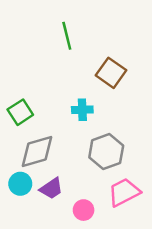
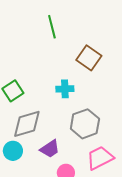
purple trapezoid: (51, 189) -> (50, 149), moved

